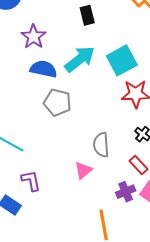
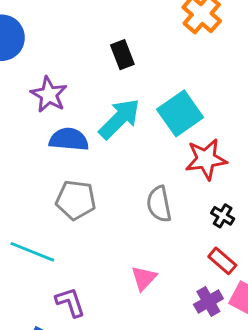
gray pentagon: (57, 102) -> (76, 200), moved
gray semicircle: (101, 145) -> (159, 204), moved

